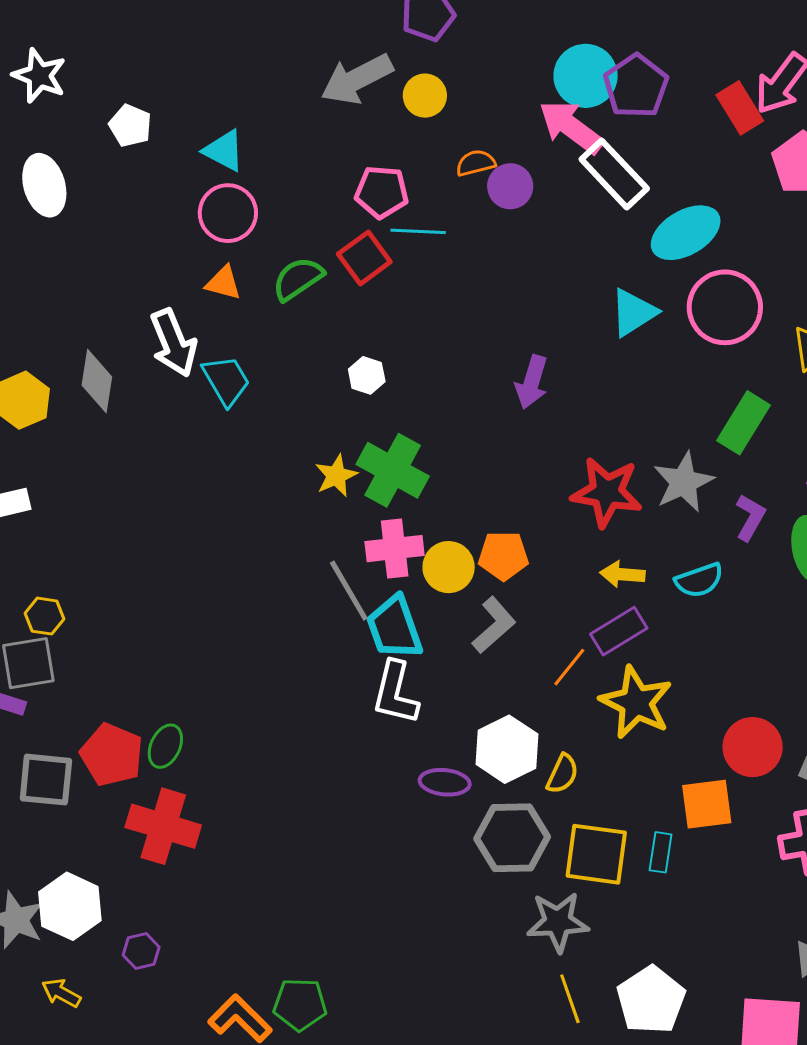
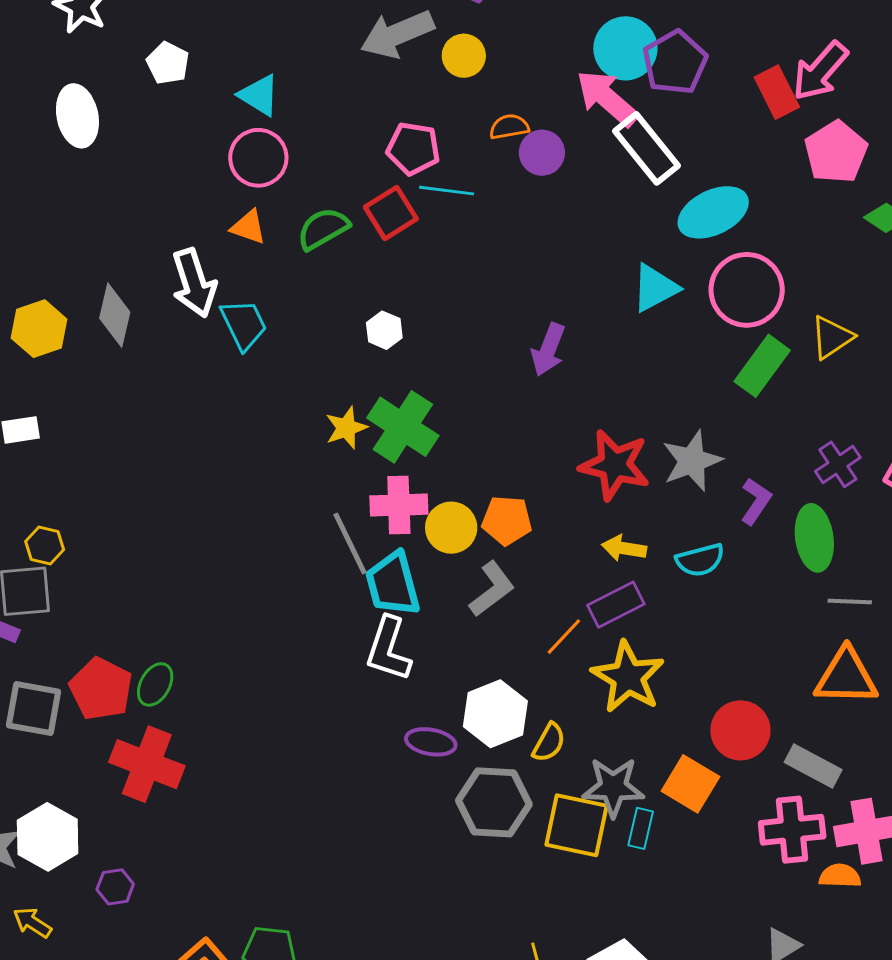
green rectangle: (743, 423) -> (762, 366), moved
orange square: (707, 804) -> (690, 784), turned 34
gray star: (558, 922) -> (613, 787), moved

